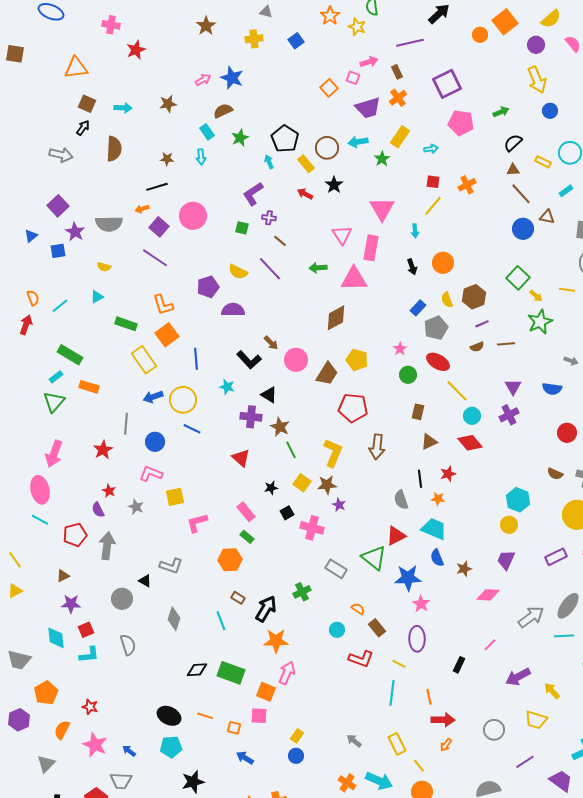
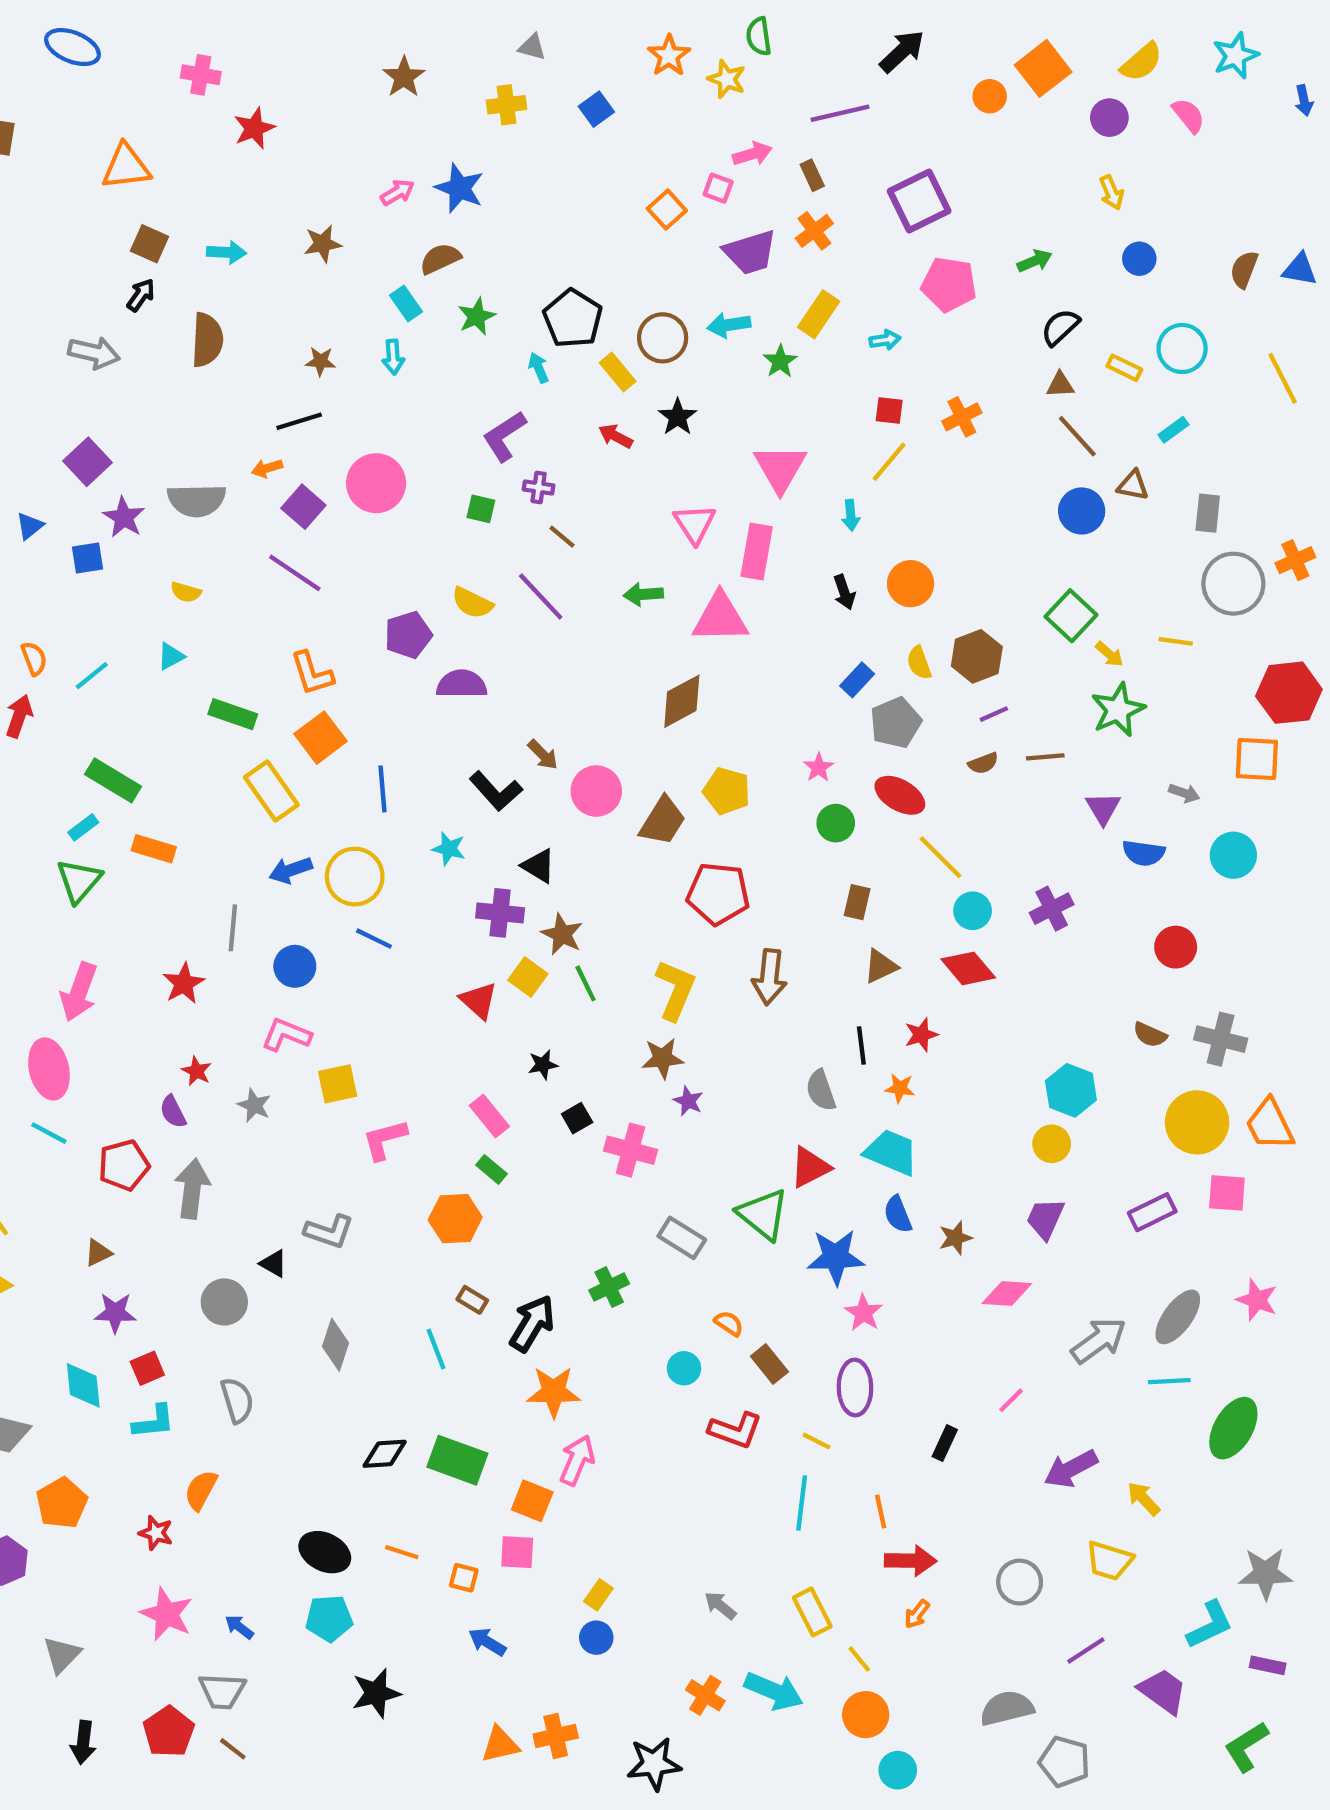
yellow arrow: (537, 80) -> (1112, 192), size x0.6
purple triangle: (513, 387) -> (1103, 808), moved
yellow square: (302, 483) -> (528, 977), moved
orange semicircle: (62, 730) -> (201, 1490), moved

